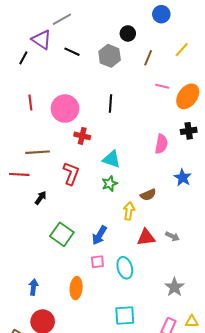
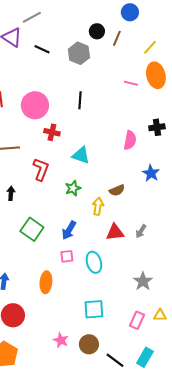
brown line: (148, 58) -> (117, 38), moved
orange ellipse: (188, 96) -> (156, 75), moved, turned -50
green star: (110, 184) -> (73, 188), moved
black arrow: (41, 198) -> (11, 193), turned -32
gray arrow: (172, 236) -> (141, 231), turned 96

